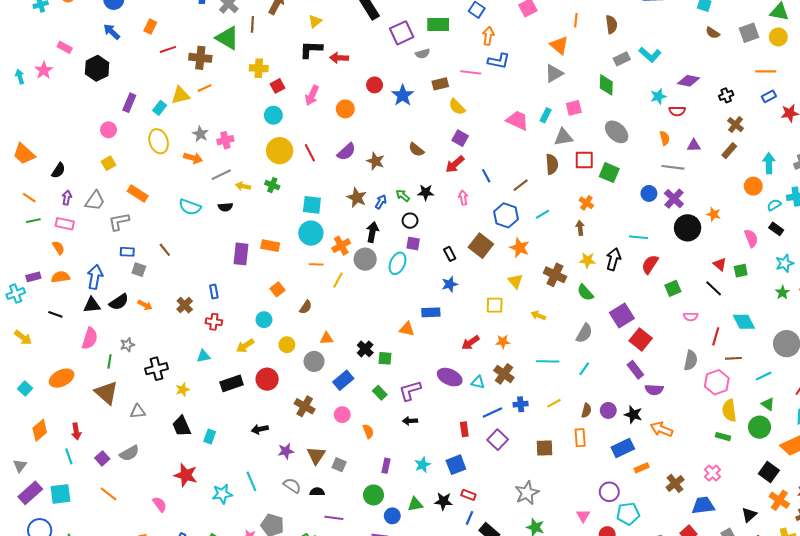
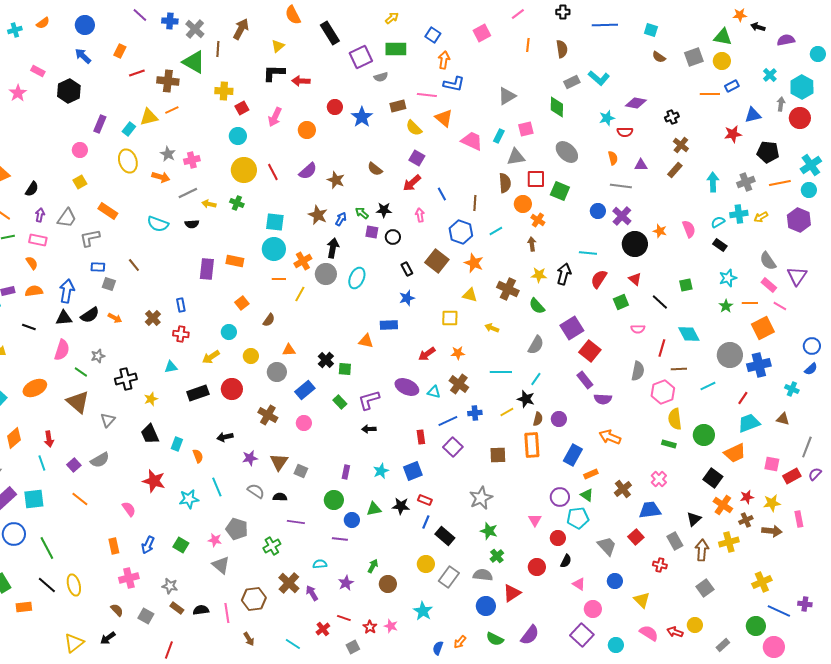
orange triangle: (559, 45) -> (444, 118), moved
blue rectangle: (769, 96) -> (732, 86), moved
brown line: (521, 185) -> (475, 203), turned -49
orange circle: (753, 186) -> (523, 204), moved
black circle: (410, 221) -> (393, 237), moved
pink semicircle: (751, 238) -> (689, 229), moved
purple square: (413, 244) -> (372, 232), moved
red triangle: (720, 264) -> (635, 279), moved
yellow triangle: (515, 281) -> (470, 295), turned -35
green line: (110, 361) -> (81, 372), turned -64
green triangle: (768, 404) -> (587, 495), moved
gray triangle: (138, 411) -> (108, 420), turned -42
black star: (633, 415) -> (526, 399), moved
orange semicircle: (368, 431) -> (198, 456), moved
orange rectangle: (580, 438) -> (532, 445), size x1.4
blue rectangle: (623, 448) -> (573, 455), turned -35

